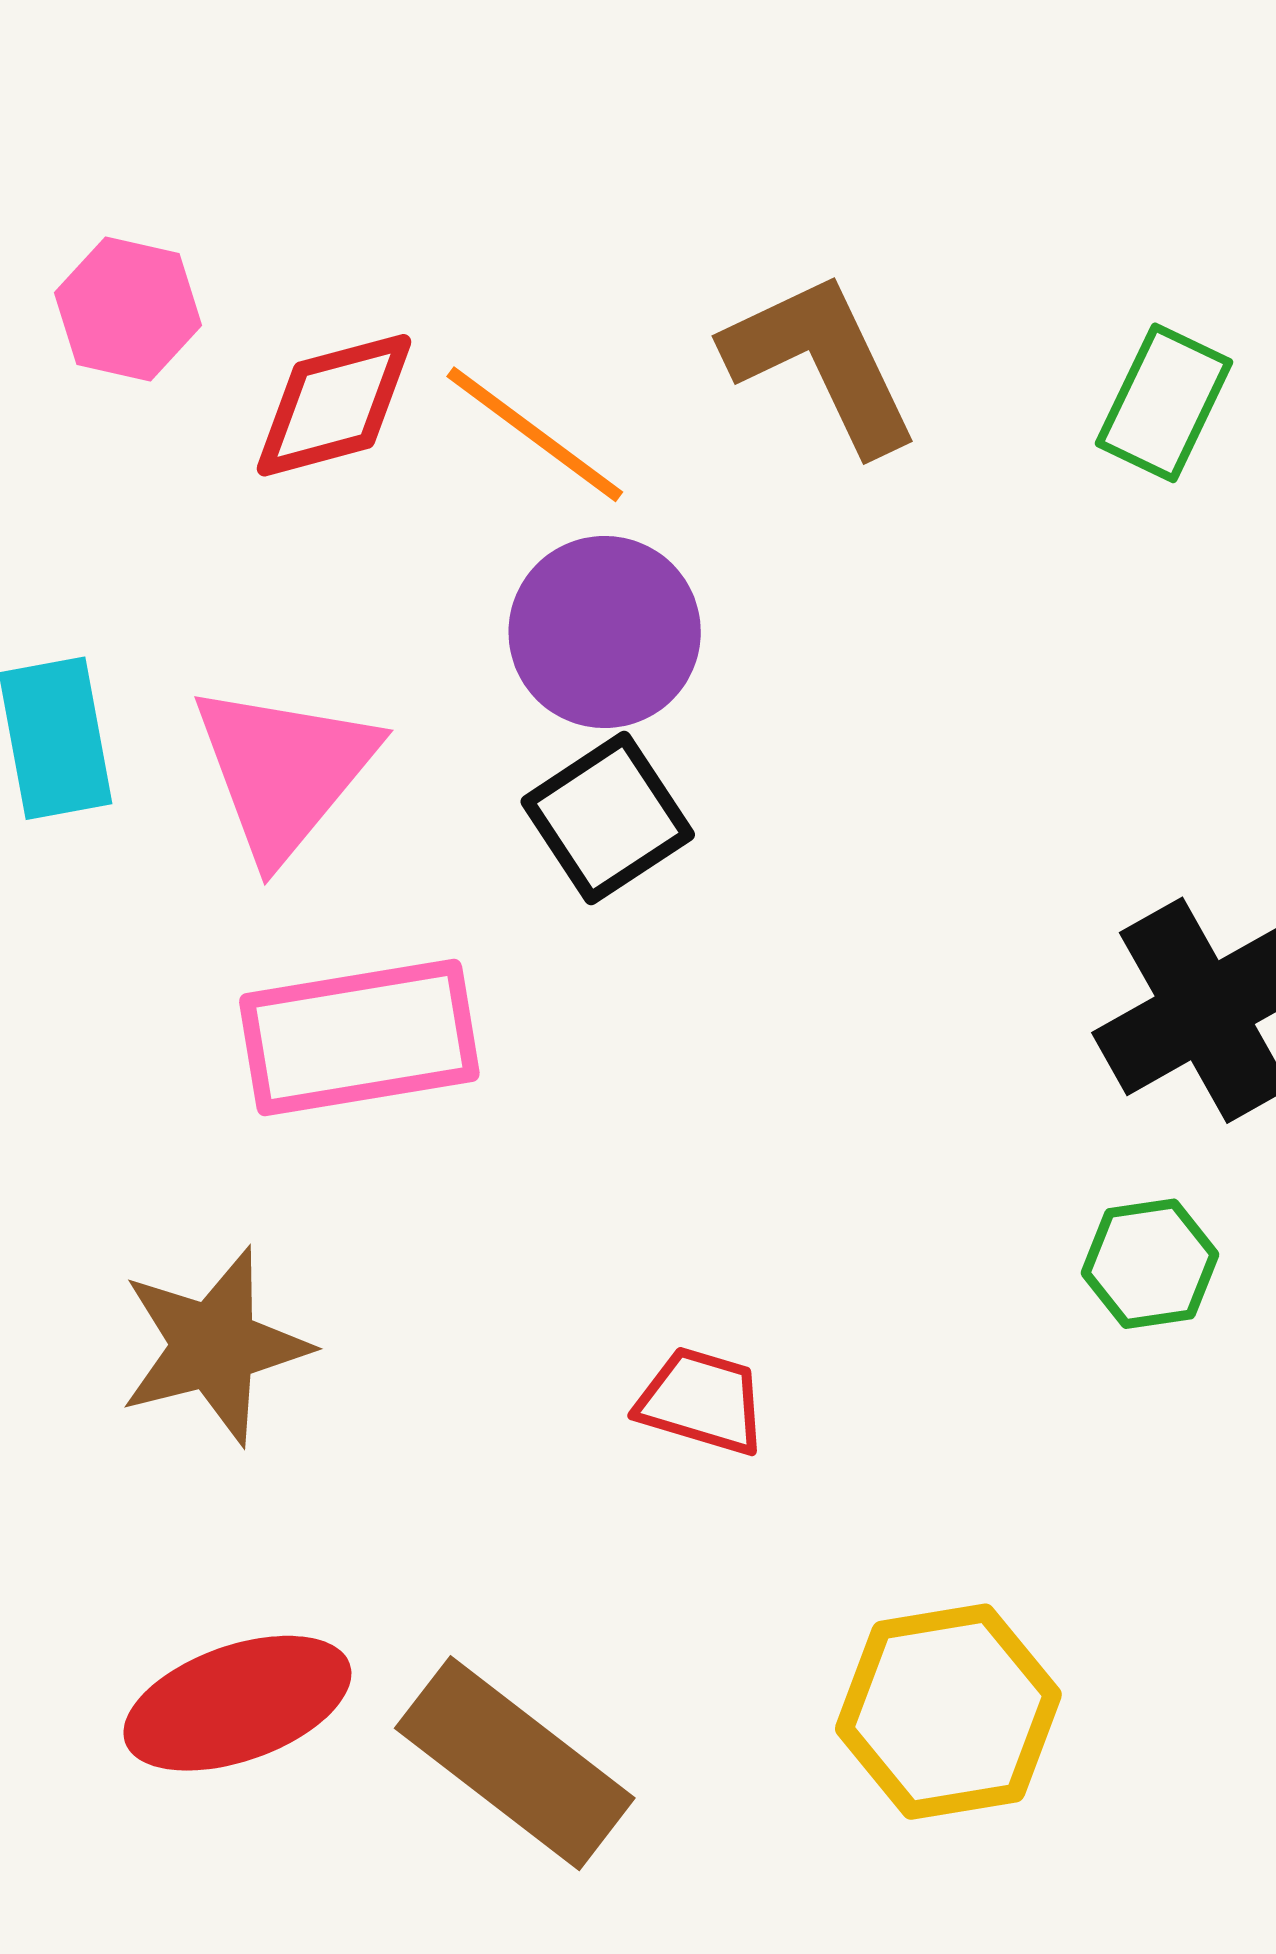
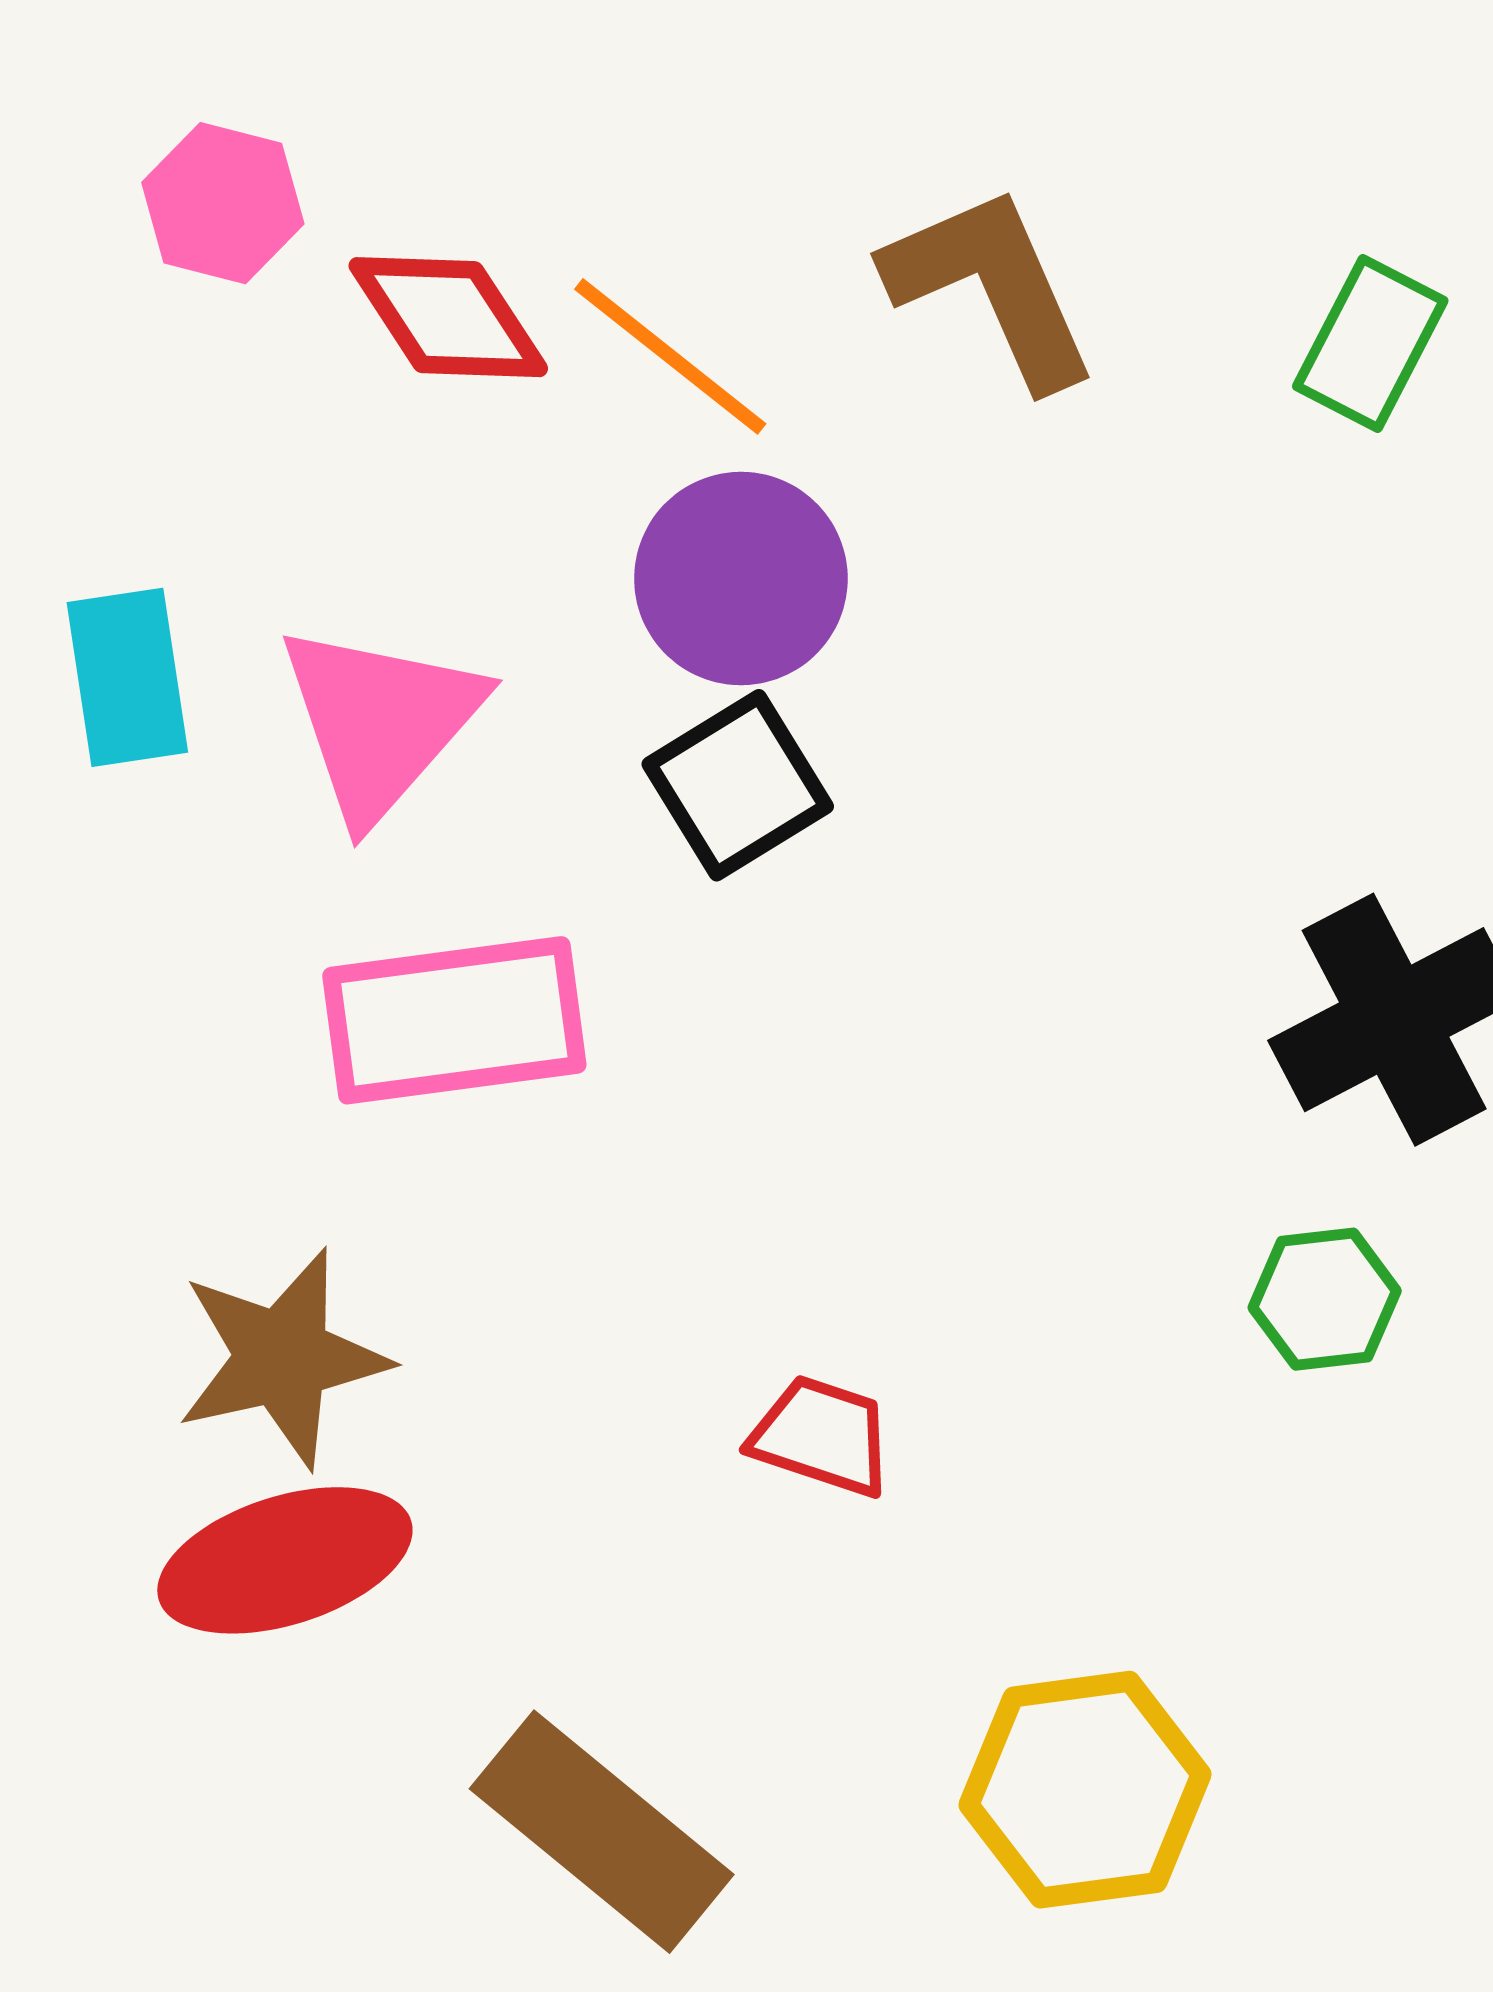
red diamond: (334, 405) -> (448, 317), turned 70
red ellipse: (237, 1703) -> (285, 1560), moved

